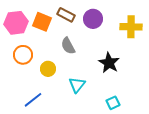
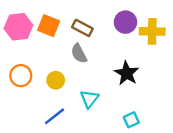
brown rectangle: (66, 15) -> (82, 28), moved
purple circle: (93, 19) -> (125, 22), moved
orange circle: (23, 55) -> (21, 76), moved
blue line: (33, 100) -> (55, 116), moved

